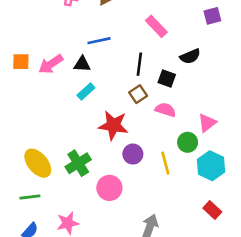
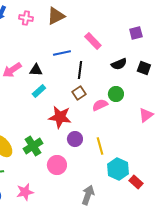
blue line: (99, 41) -> (62, 53), moved
black square: (167, 78) -> (144, 68), moved
pink semicircle: (165, 110) -> (100, 105), turned -42
pink triangle: (207, 123) -> (146, 115), moved
green circle: (188, 142) -> (116, 94), moved
cyan hexagon: (211, 166) -> (118, 169), moved

